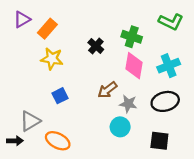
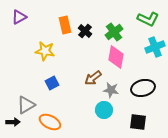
orange rectangle: (47, 29) -> (65, 25), moved, turned -54
green cross: (132, 37) -> (114, 32), turned 36
black cross: (96, 46) -> (85, 31), moved
cyan cross: (169, 66) -> (155, 47), moved

